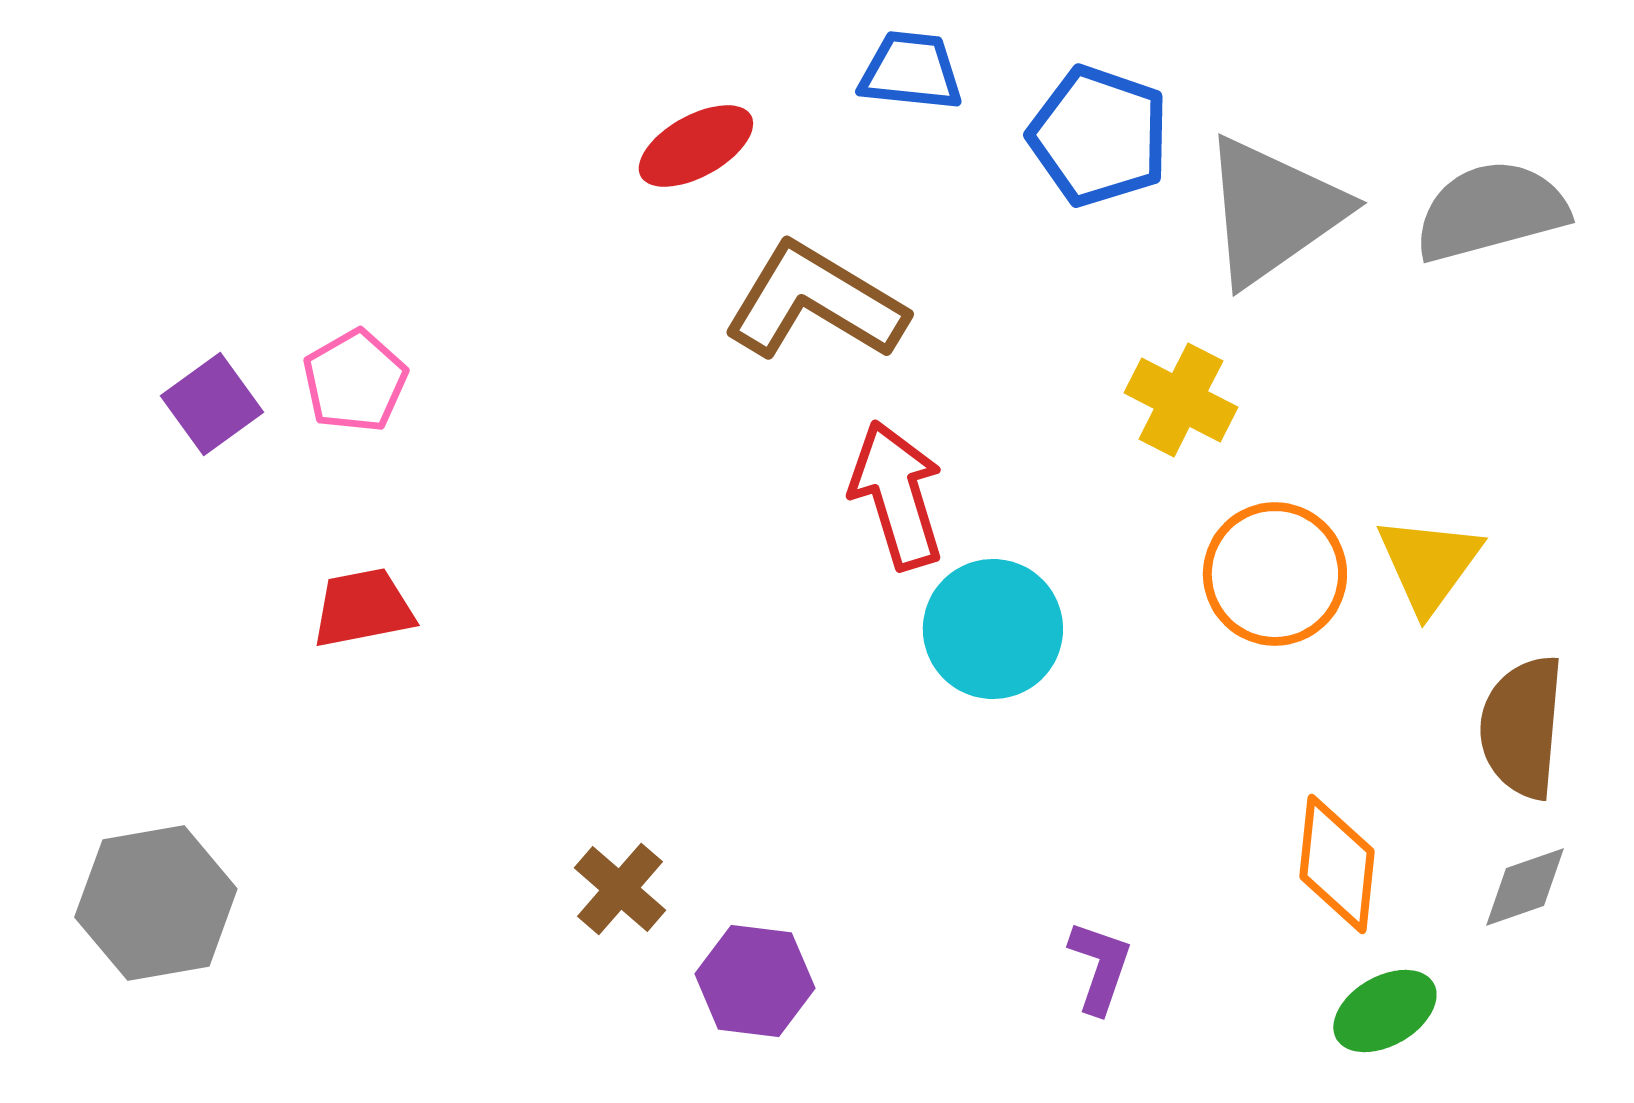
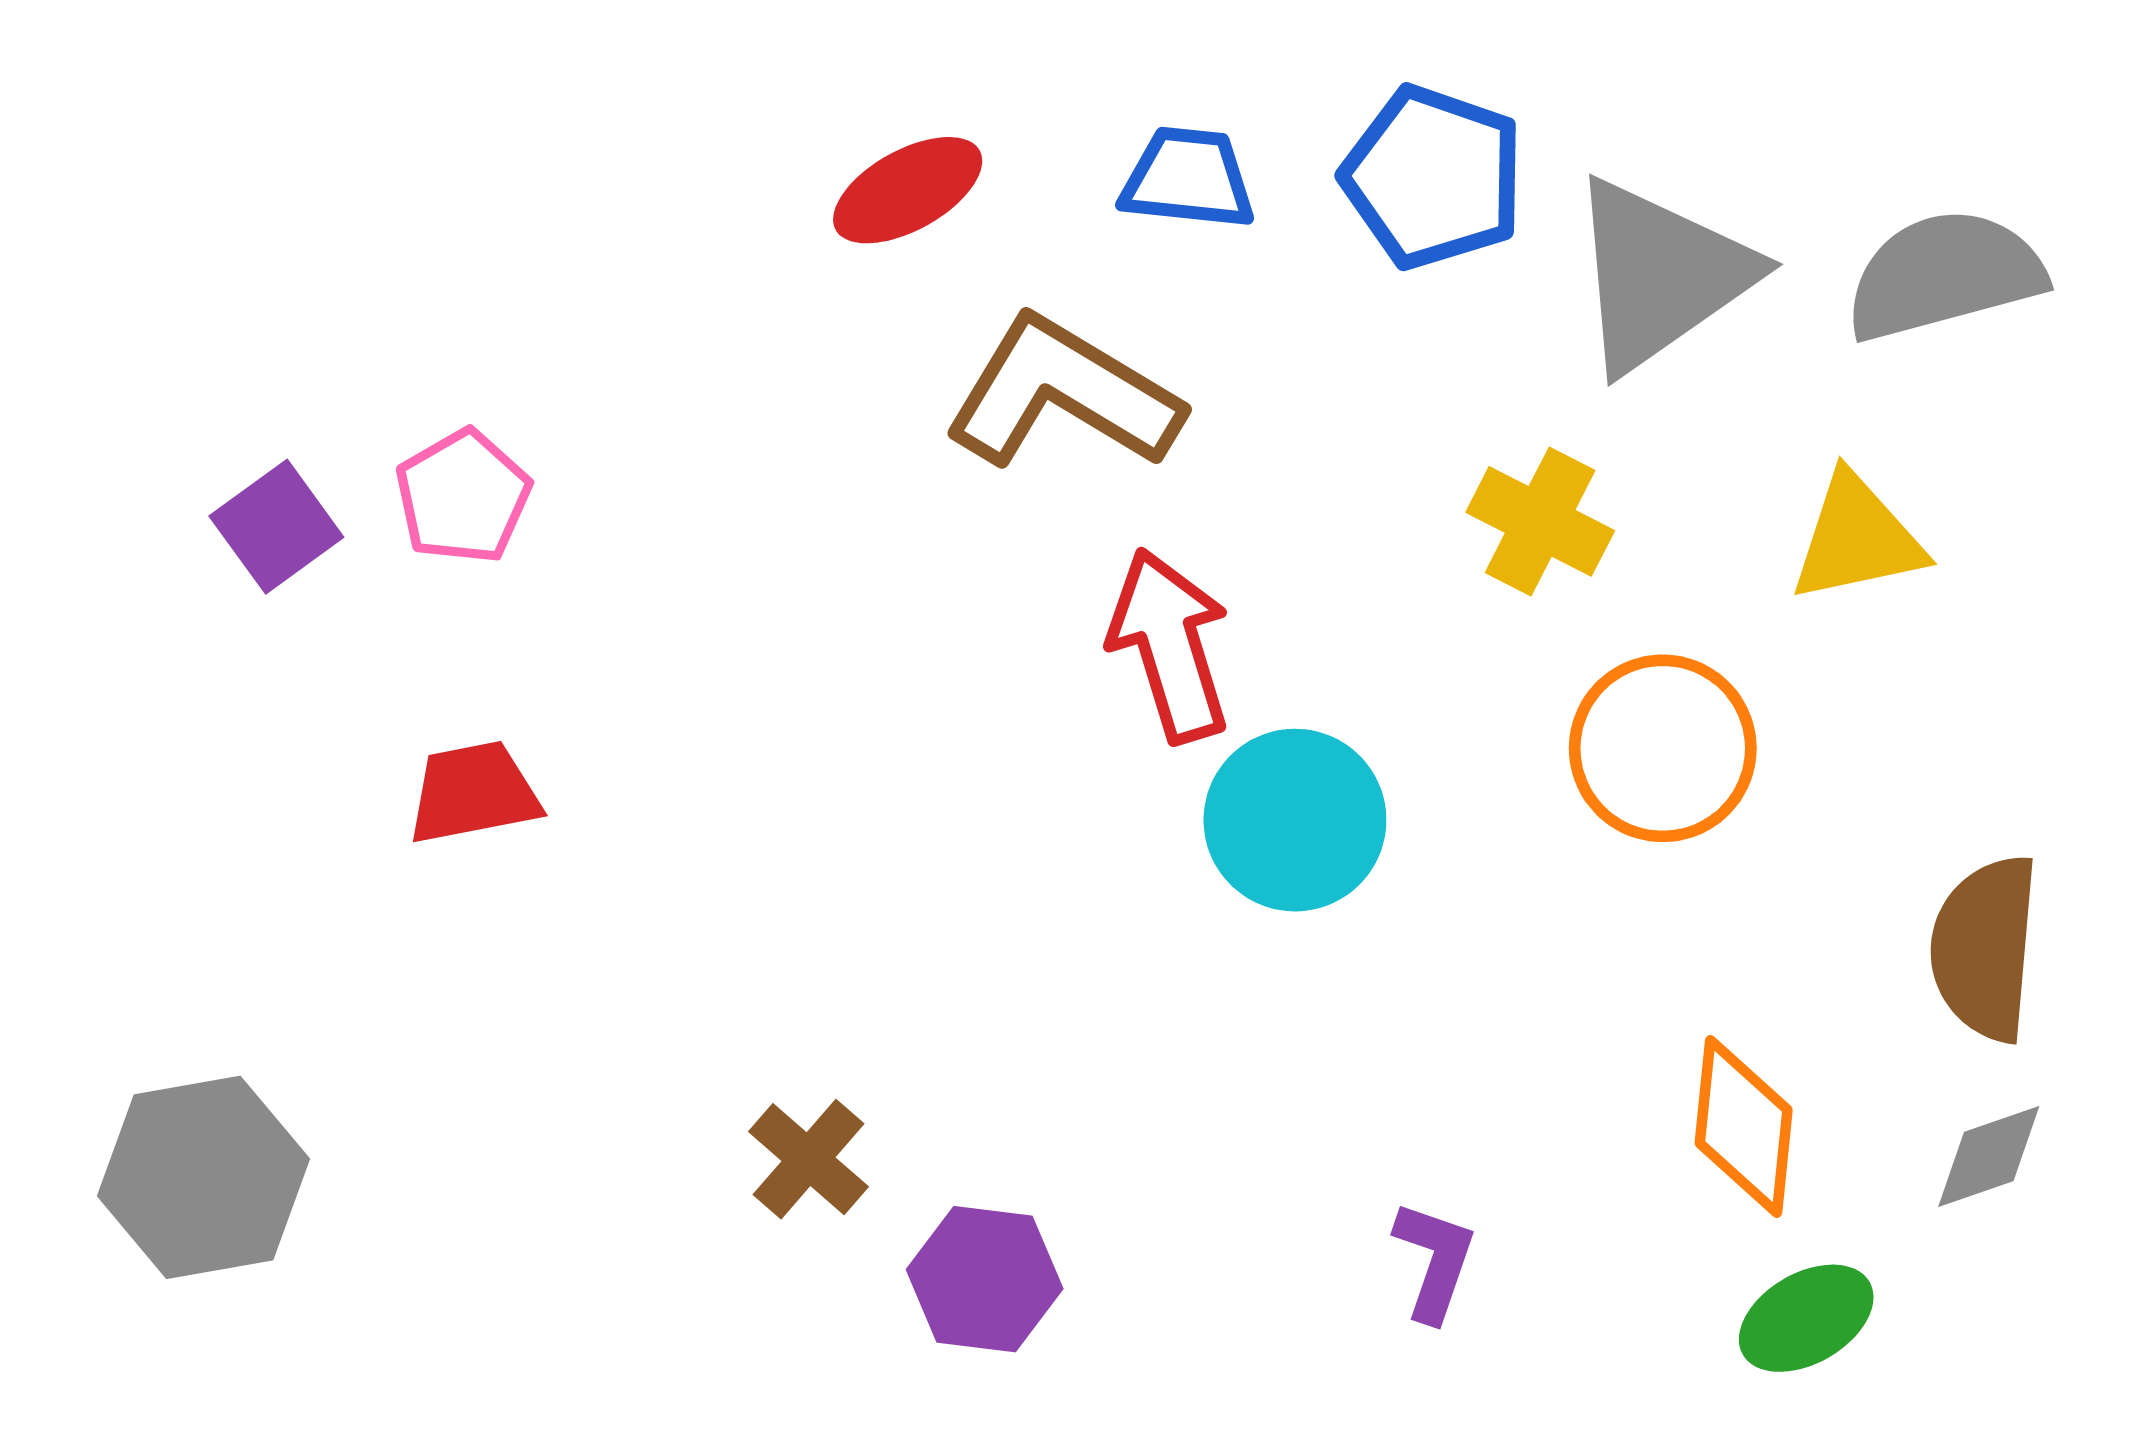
blue trapezoid: (911, 71) -> (1188, 178), moved
yellow triangle: (1429, 564) -> (1857, 538), moved, turned 42

